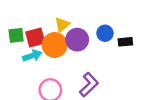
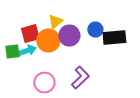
green square: (16, 35) -> (12, 52), moved
black rectangle: (125, 42) -> (114, 38), size x1.6

